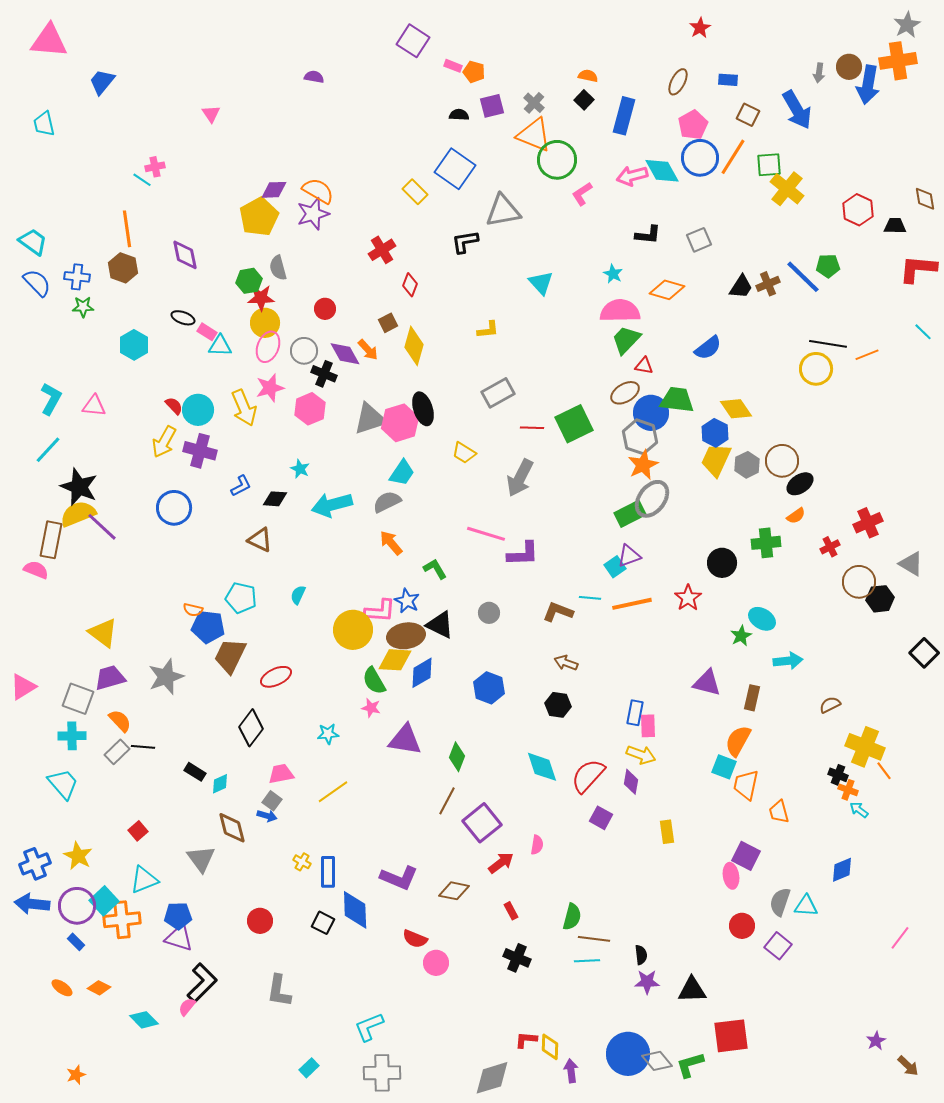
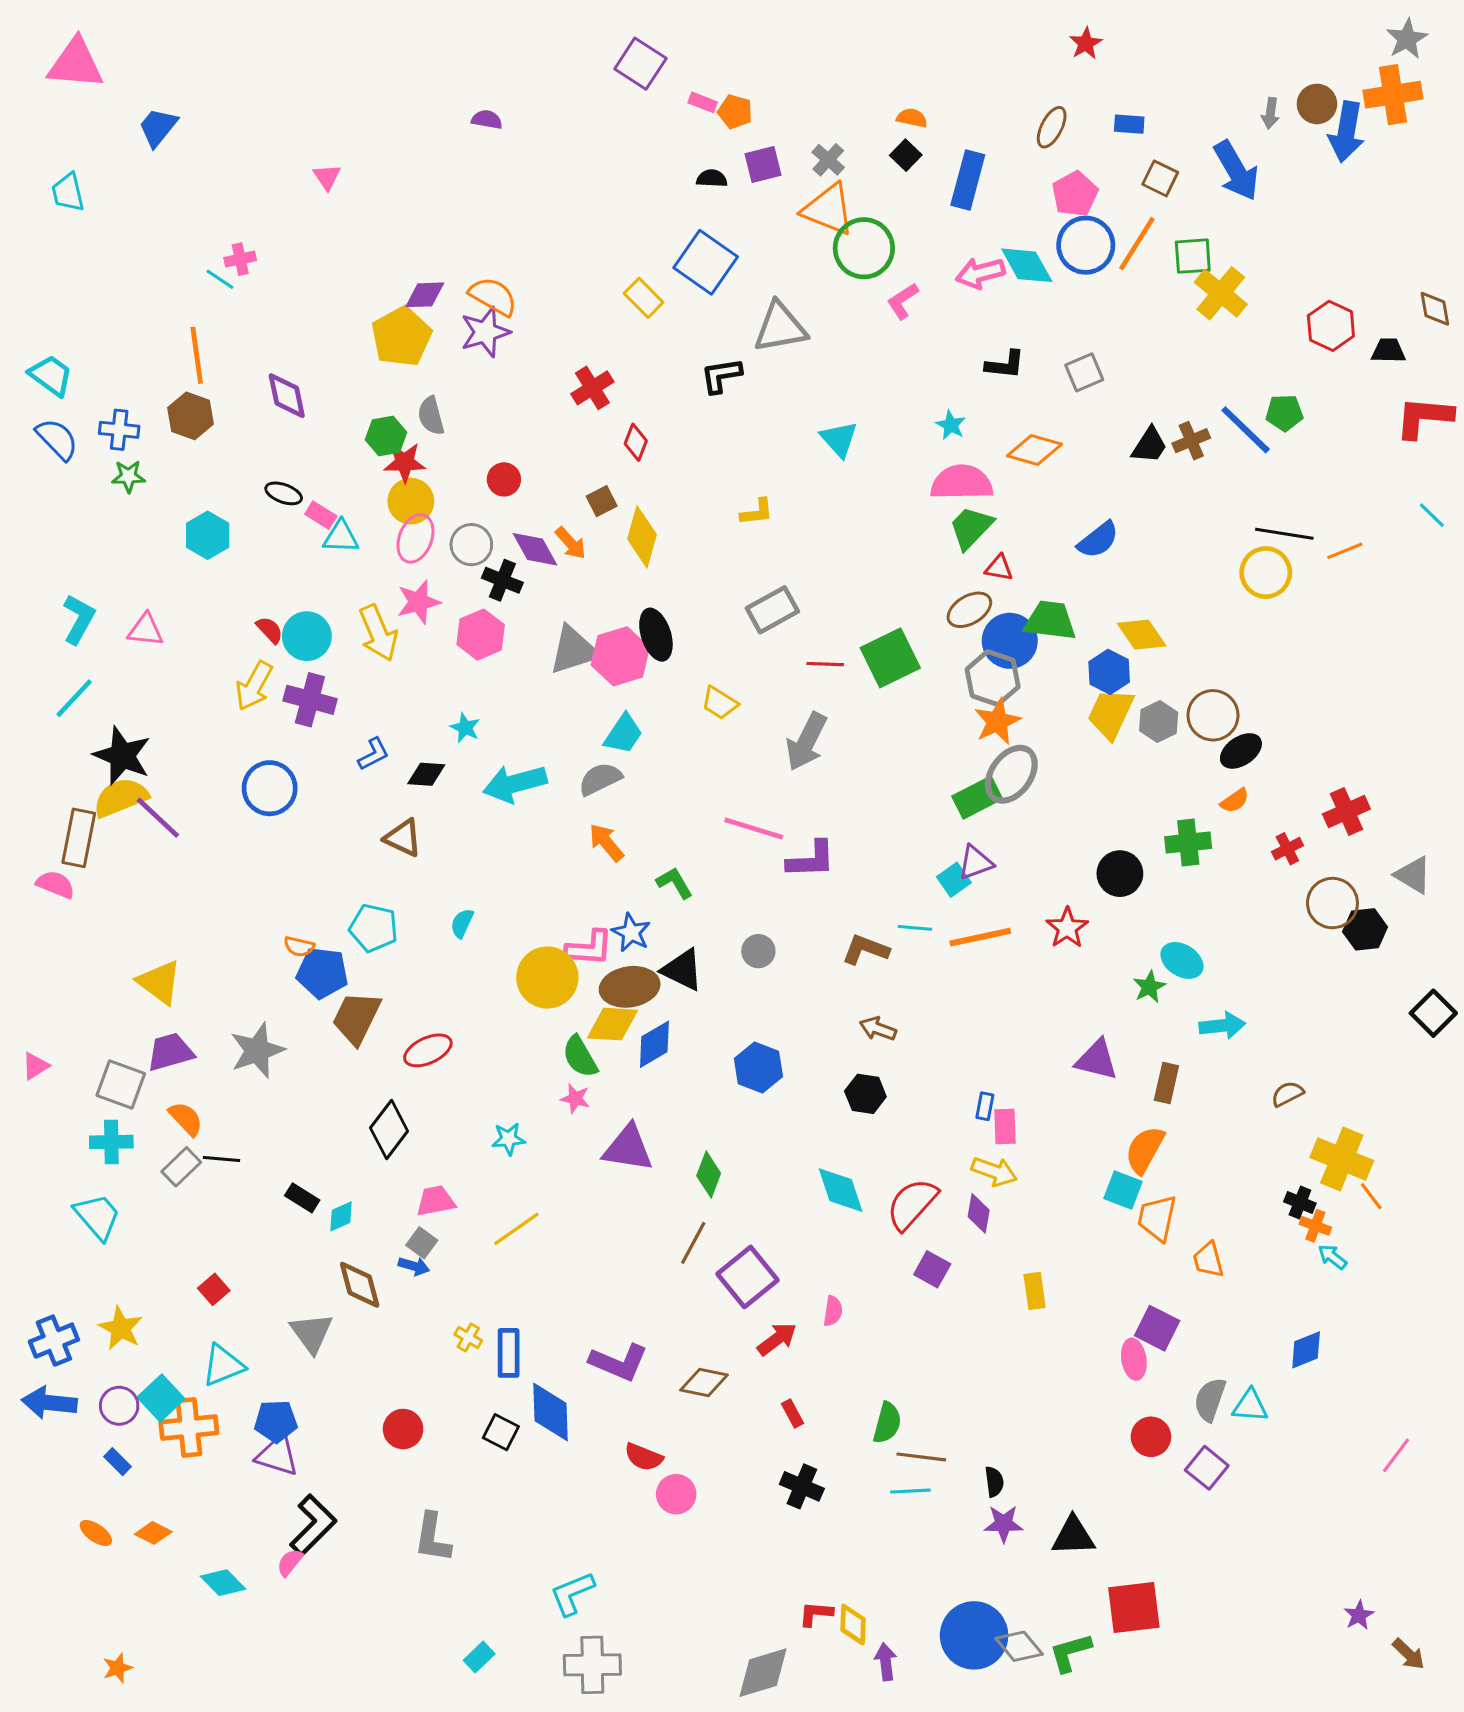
pink triangle: (23, 687) -> (35, 1066), size x0.7
blue rectangle: (635, 713) -> (985, 1106), size x0.7
purple circle: (77, 906) -> (119, 1406), size x0.7

